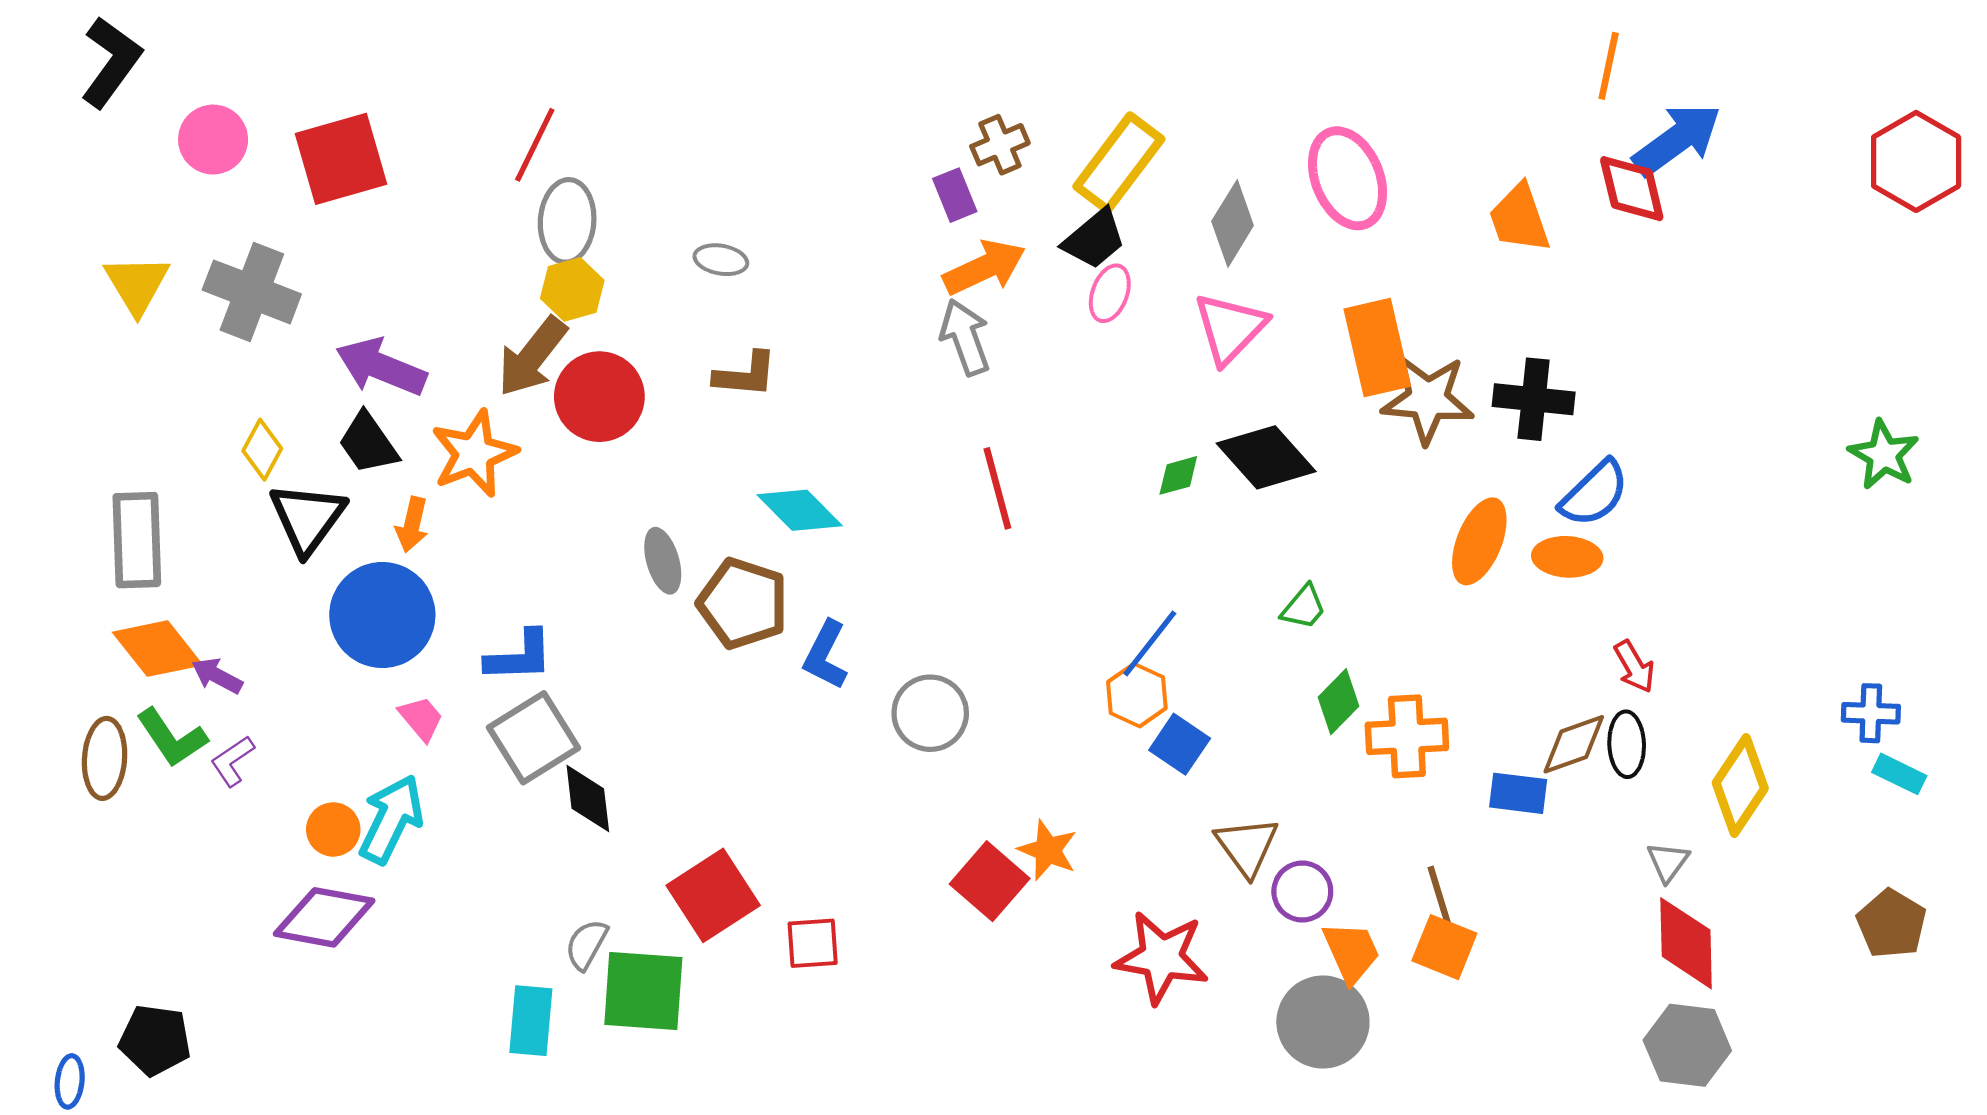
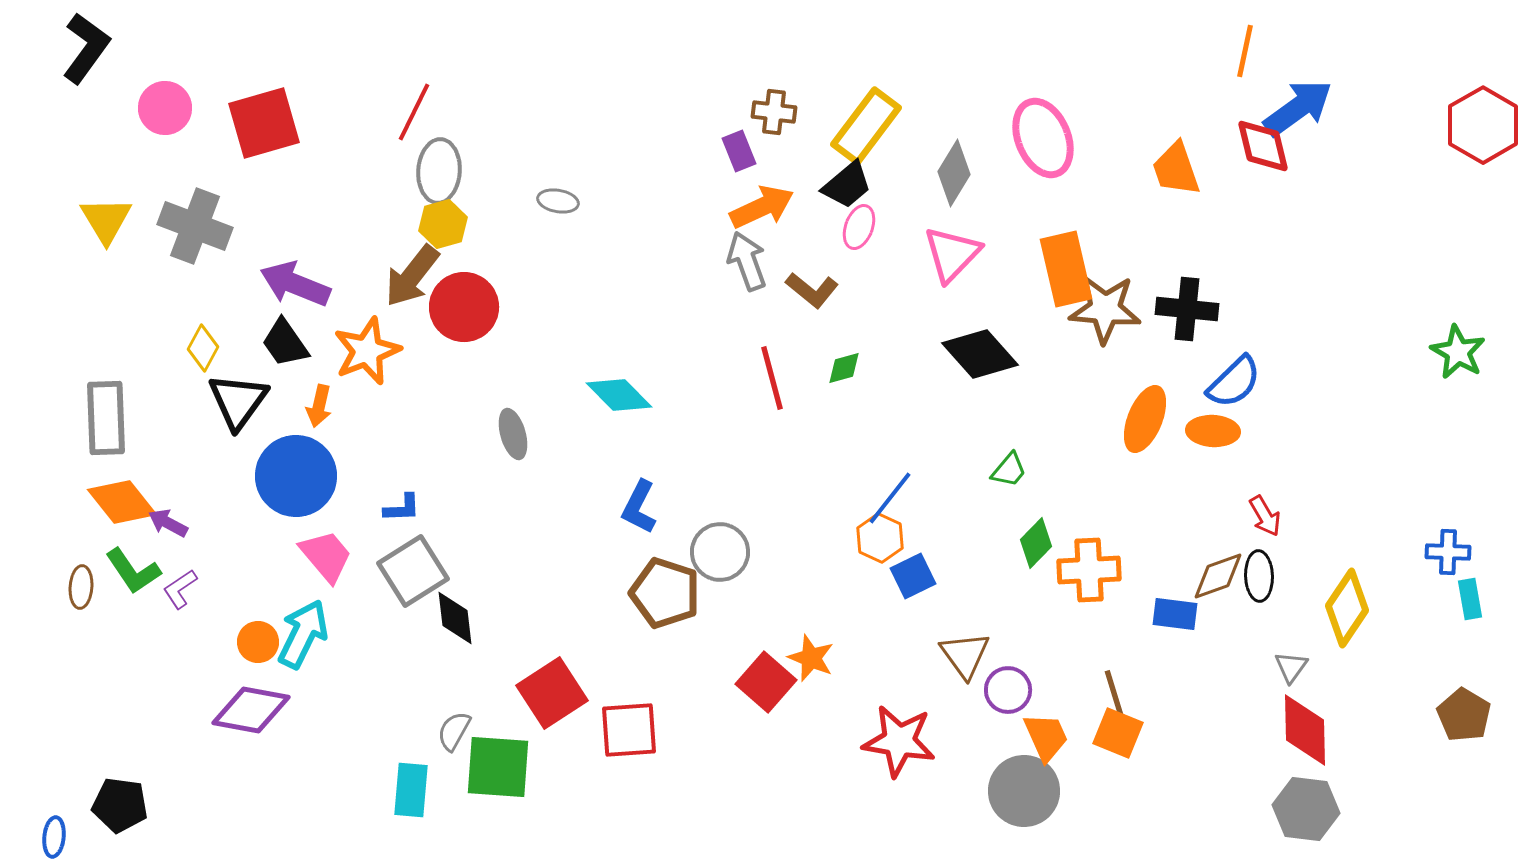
brown cross: (1000, 145) -> (774, 112), turned 30
brown L-shape: (745, 375) -> (812, 290), moved, turned 34
green diamond: (1178, 475) -> (844, 368), moved
brown pentagon: (743, 603) -> (665, 593), moved
blue L-shape: (519, 656) -> (402, 508), size x0.7
pink trapezoid: (421, 718) -> (326, 556), size x1.5
blue square: (1180, 744) -> (913, 576), turned 30
brown ellipse: (105, 758) -> (81, 587), size x0.7
cyan rectangle: (1899, 774) -> (1470, 599), turned 54
red square: (813, 943) -> (629, 730), size x1.4

